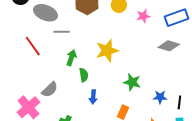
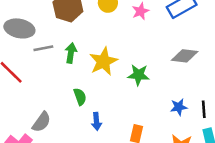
gray diamond: (169, 46) -> (185, 56), moved
green arrow: (71, 58) -> (71, 53), moved
green star: (132, 82) -> (139, 75), moved

